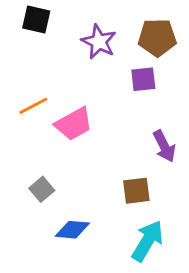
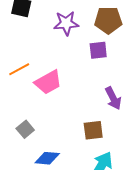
purple star: (99, 42) -> (66, 23), turned -30

